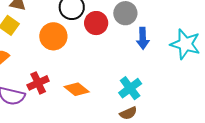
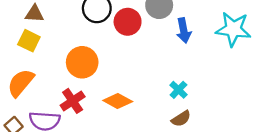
orange circle: (53, 36) -> (82, 62), moved
cyan cross: (130, 88) -> (178, 90), size x0.7

